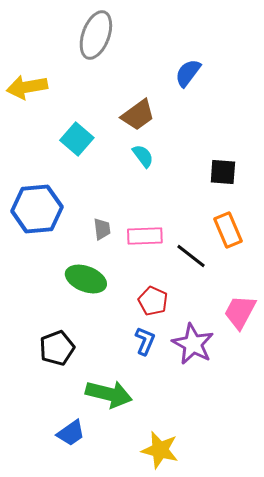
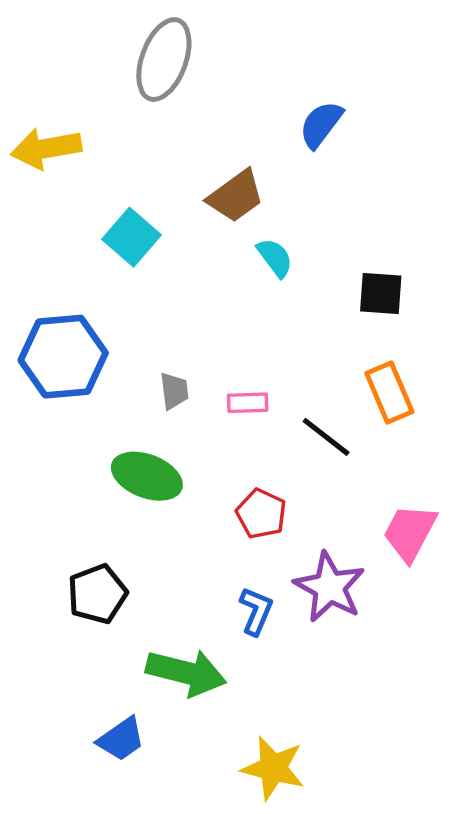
cyan semicircle: (143, 156) -> (275, 258), moved
pink rectangle: (145, 236) -> (248, 403), size x0.7
blue L-shape: (145, 341) -> (256, 611), moved

